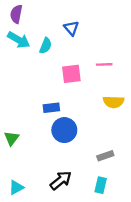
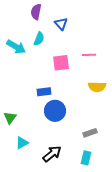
purple semicircle: (16, 14) -> (36, 12), moved
cyan arrow: (19, 40) -> (16, 47), moved
cyan triangle: (16, 187) -> (22, 143), moved

